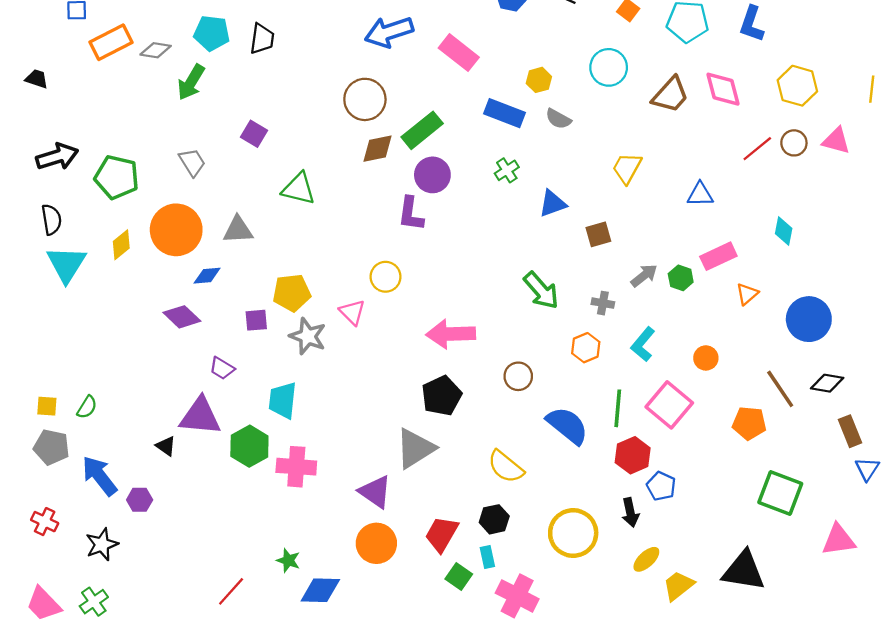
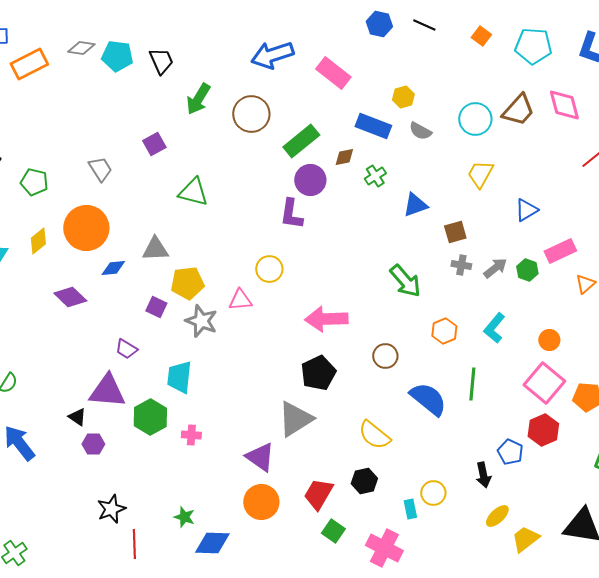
black trapezoid: (262, 39) -> (161, 61), turned -32
gray diamond: (156, 50) -> (81, 48), moved
cyan circle: (609, 67) -> (475, 119), moved
green arrow: (191, 82) -> (198, 99), moved
purple square: (254, 134) -> (154, 144), turned 30
brown diamond: (378, 149) -> (344, 157), moved, size x0.7
green pentagon: (117, 177) -> (34, 182), size x0.7
blue triangle: (700, 194) -> (526, 210), moved, turned -30
gray triangle: (238, 230) -> (155, 249), moved
gray cross: (603, 303) -> (461, 265), moved
pink triangle: (352, 312) -> (240, 300), turned -50
purple diamond: (182, 317) -> (70, 297), moved
purple square: (256, 320) -> (156, 307), turned 30
pink square: (669, 405) -> (544, 383), moved
red hexagon: (633, 455) -> (543, 430), moved
pink cross: (296, 467) -> (191, 435), size x0.6
purple hexagon: (140, 500) -> (93, 444), moved
yellow circle: (573, 533) -> (433, 493), size x0.6
black star: (102, 544) -> (111, 509), moved
cyan rectangle: (487, 557) -> (410, 509), moved
red line: (231, 591) -> (134, 544), turned -44

